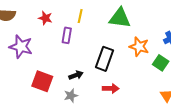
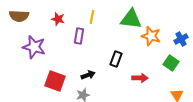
orange star: (139, 47) -> (151, 36), moved
black rectangle: (105, 59) -> (116, 59), size x0.7
red arrow: (111, 88) -> (140, 78), moved

